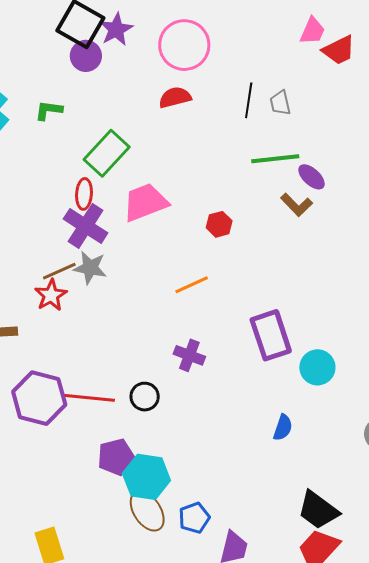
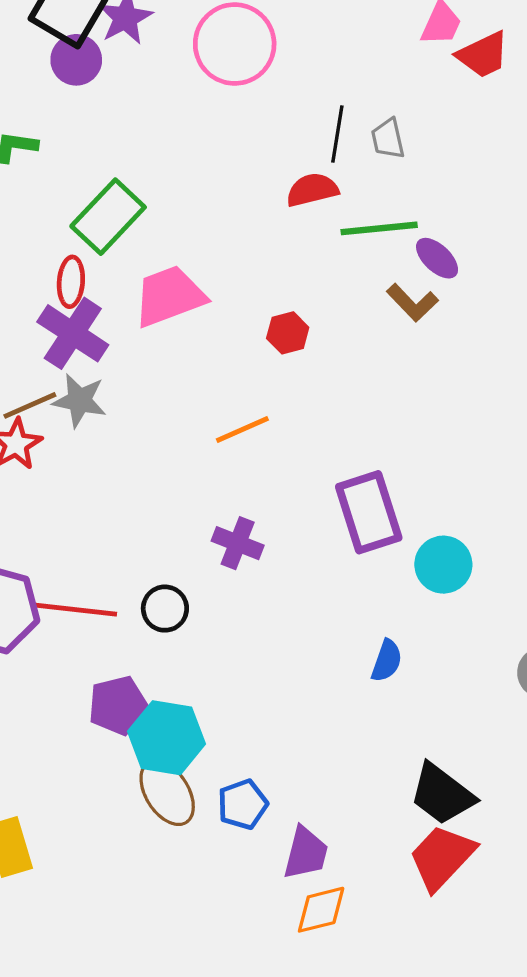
red semicircle: (175, 97) -> (312, 190), moved

